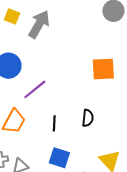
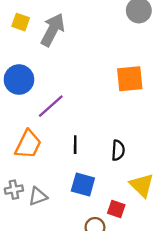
black semicircle: (88, 118) -> (118, 150), moved

